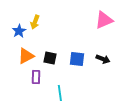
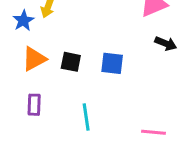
black arrow: (103, 59) -> (166, 43), moved
purple rectangle: (36, 77) -> (34, 105), moved

